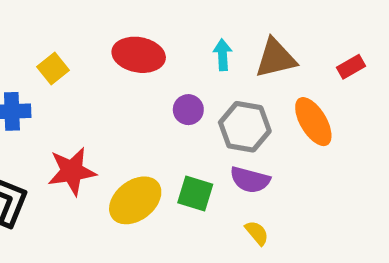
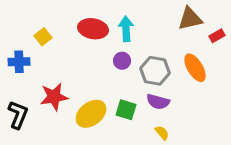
cyan arrow: (223, 55) -> (126, 29), moved, size x1.4
brown triangle: (276, 58) -> (190, 19), moved

